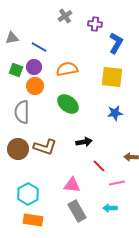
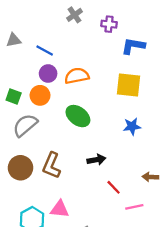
blue L-shape: (116, 43) -> (133, 46), turned -110
purple circle: (34, 67) -> (48, 74), moved
green square: (16, 70) -> (14, 97), moved
gray semicircle: (22, 112) -> (25, 125), turned 50
brown L-shape: (45, 147) -> (52, 165), turned 95
pink triangle: (72, 185) -> (60, 209), moved

